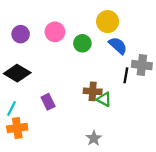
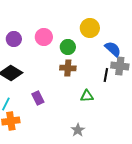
blue semicircle: (118, 46) -> (113, 49), moved
brown cross: (93, 91) -> (68, 68), moved
green triangle: (104, 99) -> (87, 96), turned -32

